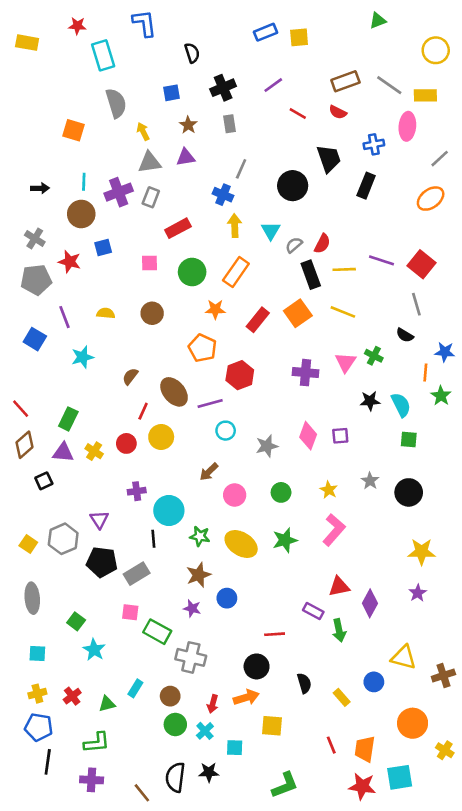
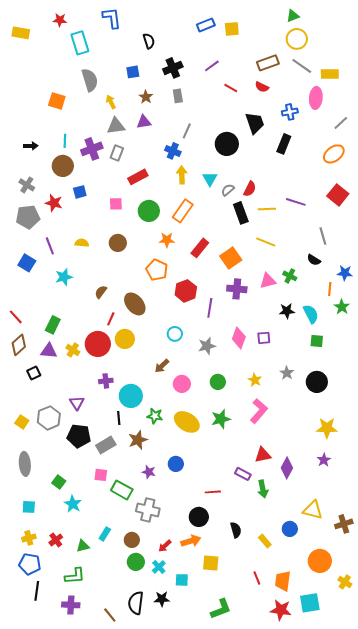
yellow circle: (436, 50) -> (297, 39), moved
red square: (422, 264) -> (338, 195), moved
orange square: (298, 313) -> (231, 258), moved
pink triangle: (345, 362) -> (268, 281), turned 42
purple line: (210, 403) -> (210, 308), moved, turned -66
red circle: (126, 443) -> (98, 344), size x1.6
brown star: (199, 575) -> (138, 440), moved
red arrow: (213, 704) -> (165, 546), turned 32

